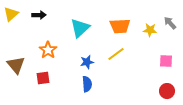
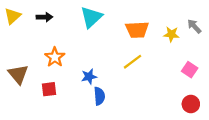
cyan triangle: (80, 28) -> (91, 17), moved
pink square: (166, 61) -> (190, 70), turned 32
blue star: (87, 62) -> (89, 77), moved

